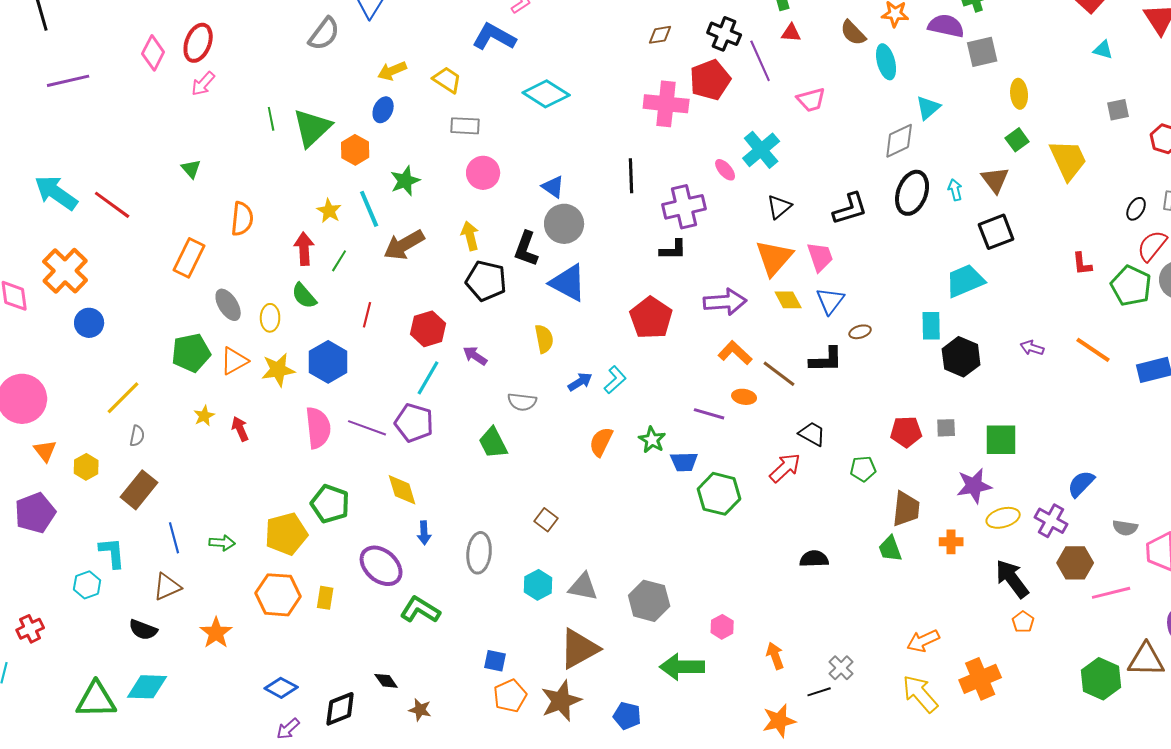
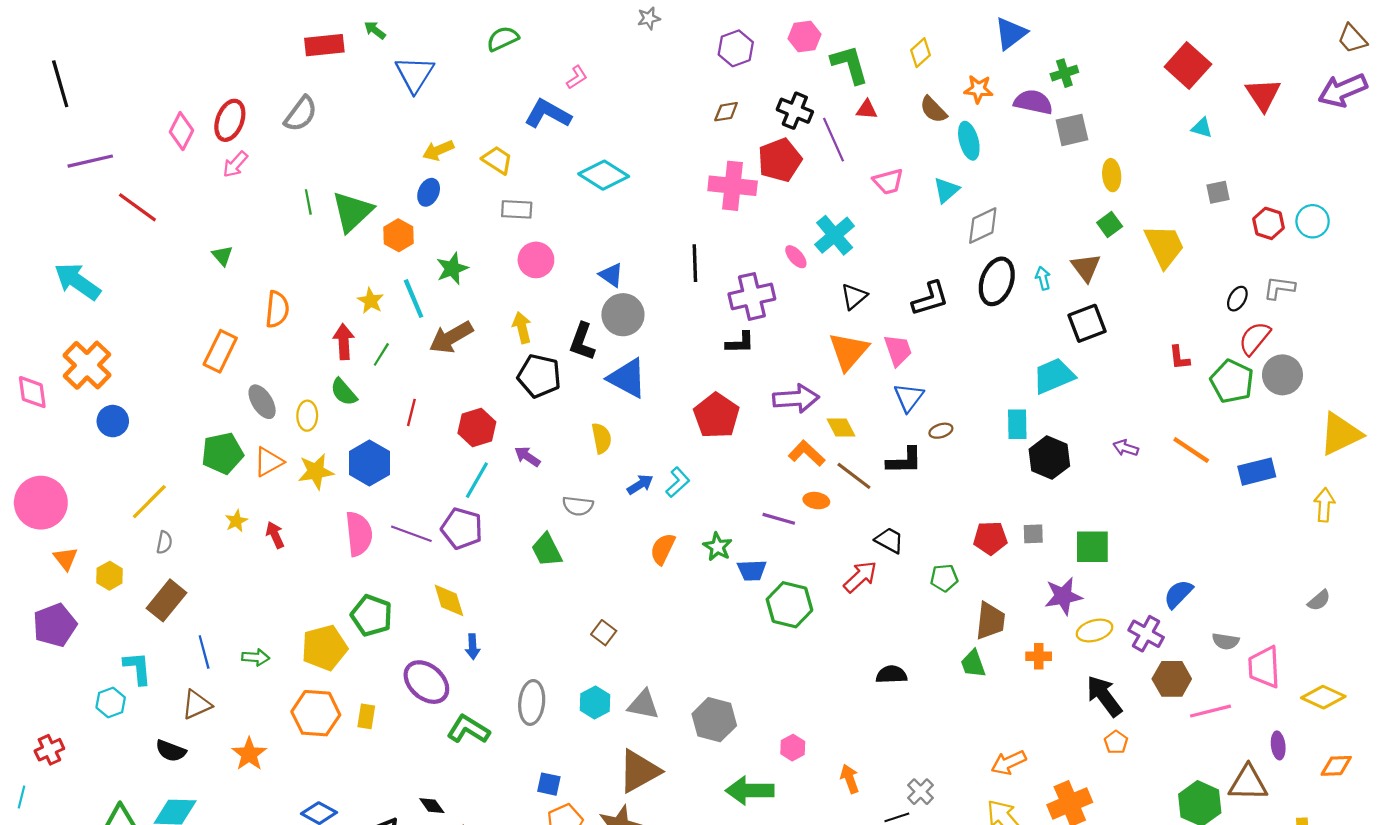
gray semicircle: (324, 34) -> (301, 114), moved
cyan triangle: (928, 108) -> (946, 190), moved
red line: (112, 205) -> (137, 207), moved
yellow diamond: (788, 300) -> (841, 427), moved
gray ellipse: (479, 553) -> (532, 702), moved

